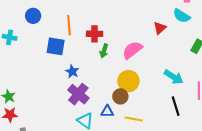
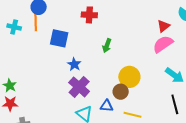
orange line: (69, 25) -> (36, 21), moved
red cross: (95, 34) -> (89, 15), moved
pink semicircle: (132, 50) -> (163, 44), moved

